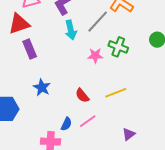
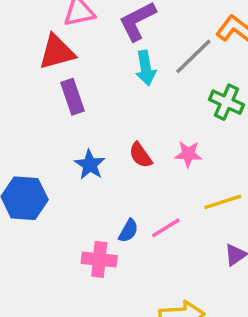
pink star: (95, 56) -> (188, 154), moved
yellow line: (116, 93) -> (223, 202), moved
red semicircle: (82, 95) -> (141, 155), moved

